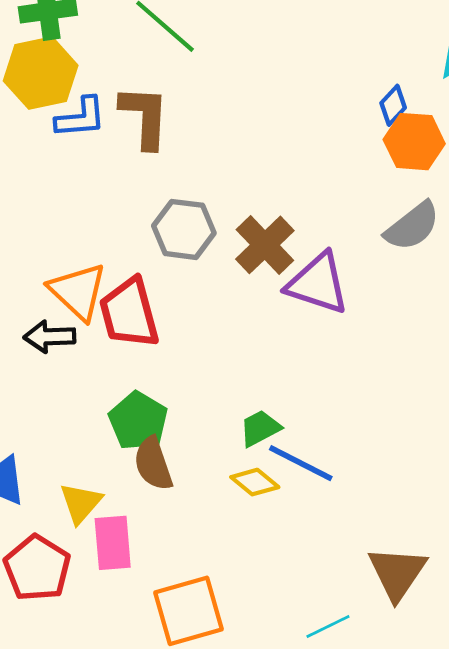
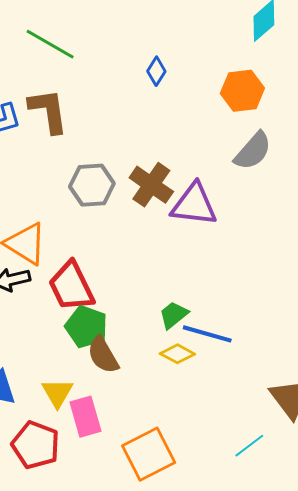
blue diamond: (393, 105) -> (156, 71), moved
red trapezoid: (129, 313) -> (71, 286), moved

